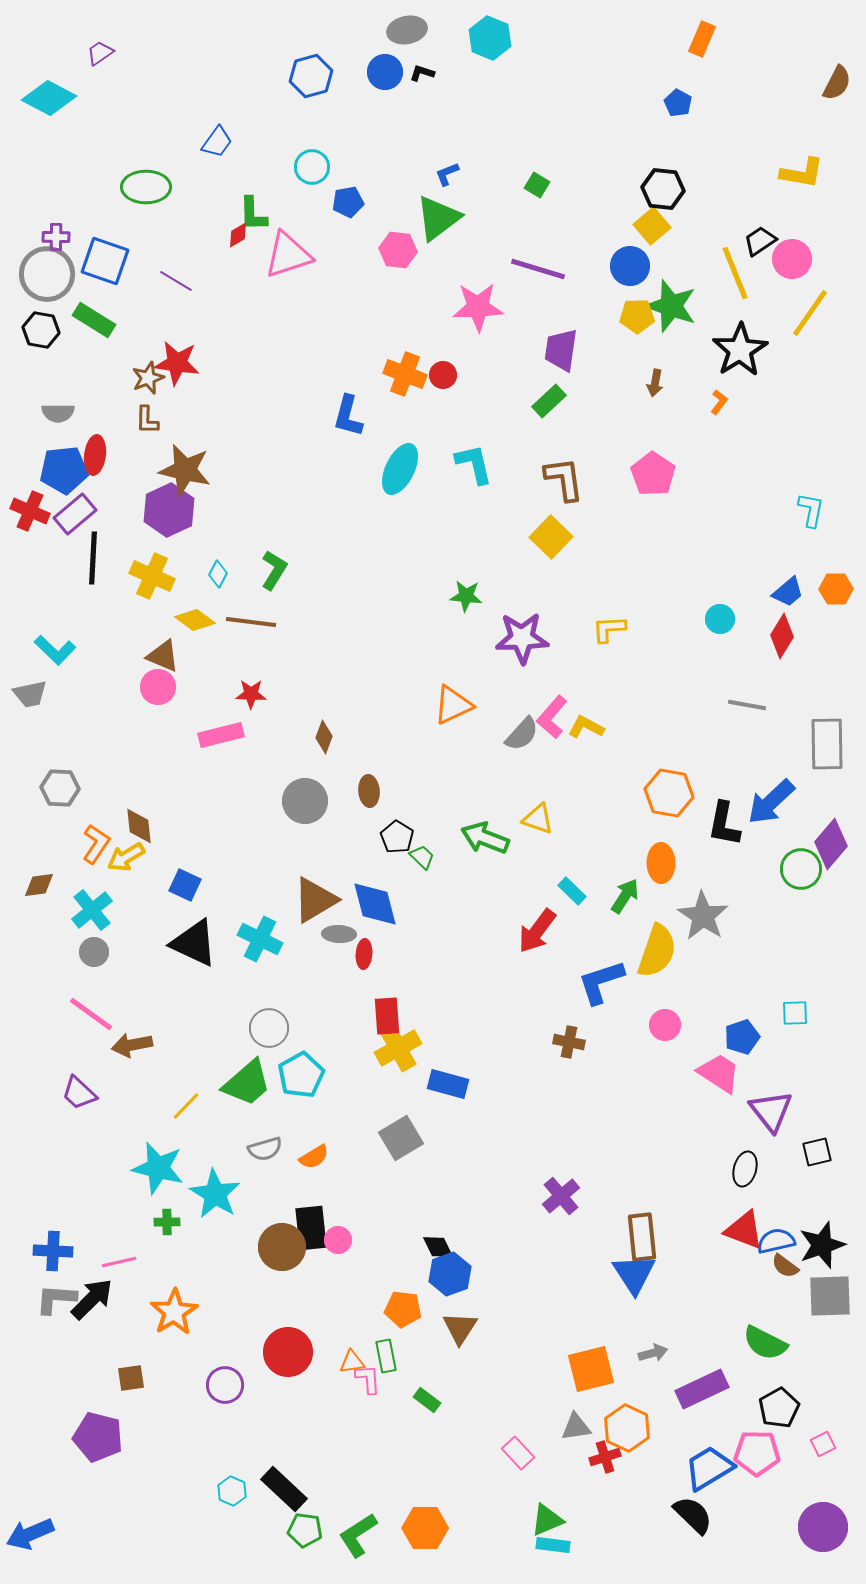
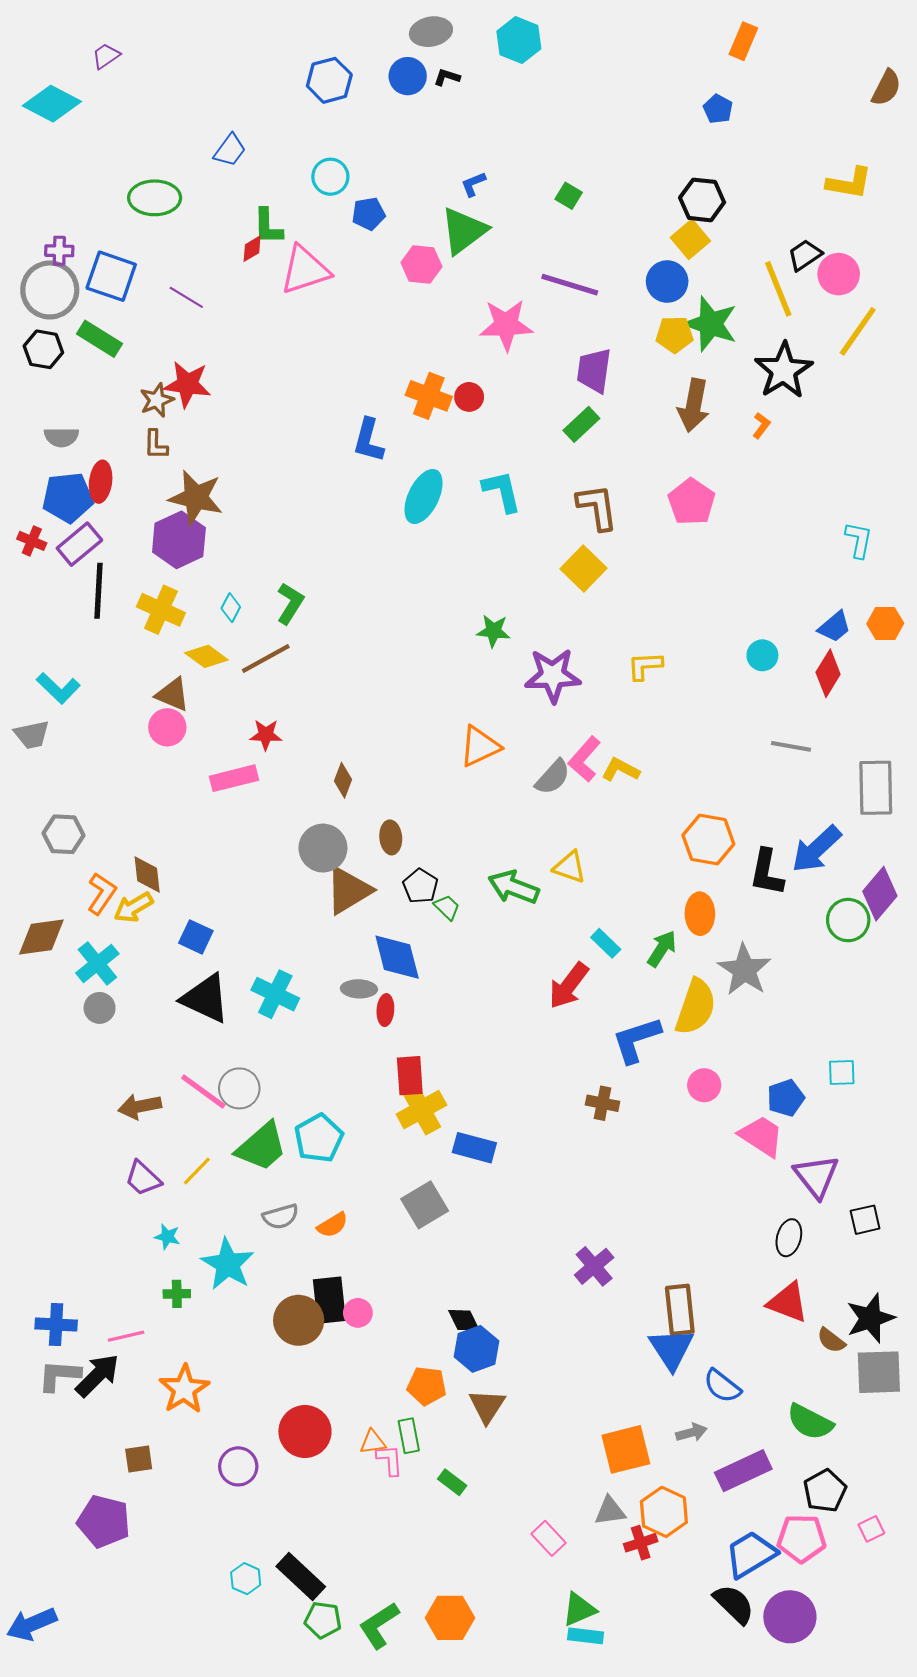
brown arrow: (655, 383) -> (694, 405), size x1.8
red cross: (30, 511) -> (32, 541), size x0.7
brown line: (251, 622) -> (266, 658), turned -36
brown diamond: (39, 885) -> (41, 937), size x1.5
brown triangle: (315, 900) -> (348, 890), moved
pink line: (91, 1014) -> (203, 1092), moved
gray circle: (269, 1028) -> (239, 1088), moved
purple trapezoid: (79, 1093) -> (143, 1178), moved
cyan star: (158, 1168) -> (167, 1237), size x0.5
blue semicircle: (776, 1241) -> (722, 1386), moved, turned -129
purple circle: (823, 1527) -> (790, 1617), moved

